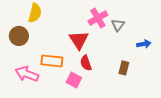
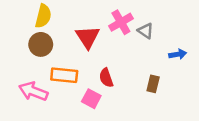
gray triangle: (118, 25) -> (146, 31), turned -32
brown circle: (19, 36) -> (41, 44), moved
red triangle: (79, 40) -> (88, 37), moved

